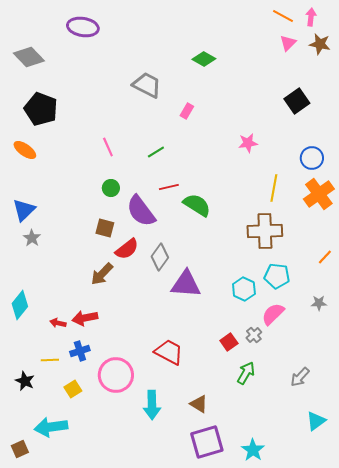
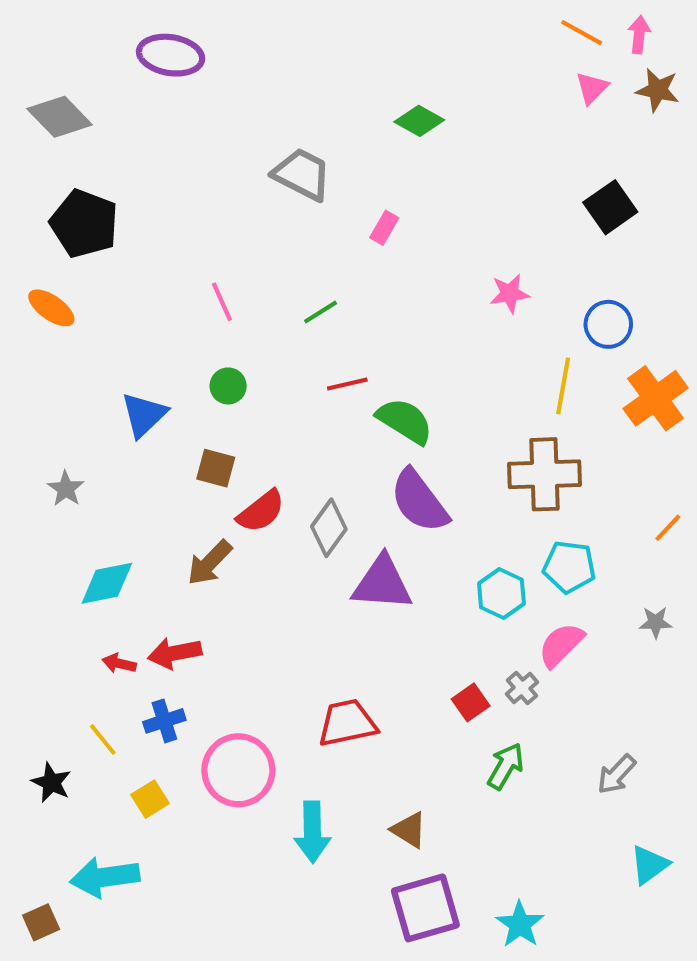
blue circle: (312, 158) -> (608, 324), moved
blue triangle: (24, 210) -> (144, 415), moved
purple semicircle: (141, 211) -> (419, 501), moved
cyan diamond: (20, 305) -> (107, 583), moved, turned 40
red trapezoid: (169, 352) -> (347, 723), turned -40
yellow line: (50, 360) -> (103, 739), turned 54

